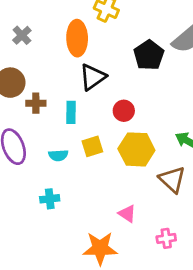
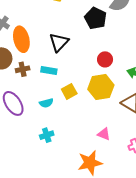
orange ellipse: (77, 38) -> (21, 39), moved
red circle: (124, 111) -> (105, 59), moved
cyan rectangle: (71, 112) -> (49, 70), turned -70

